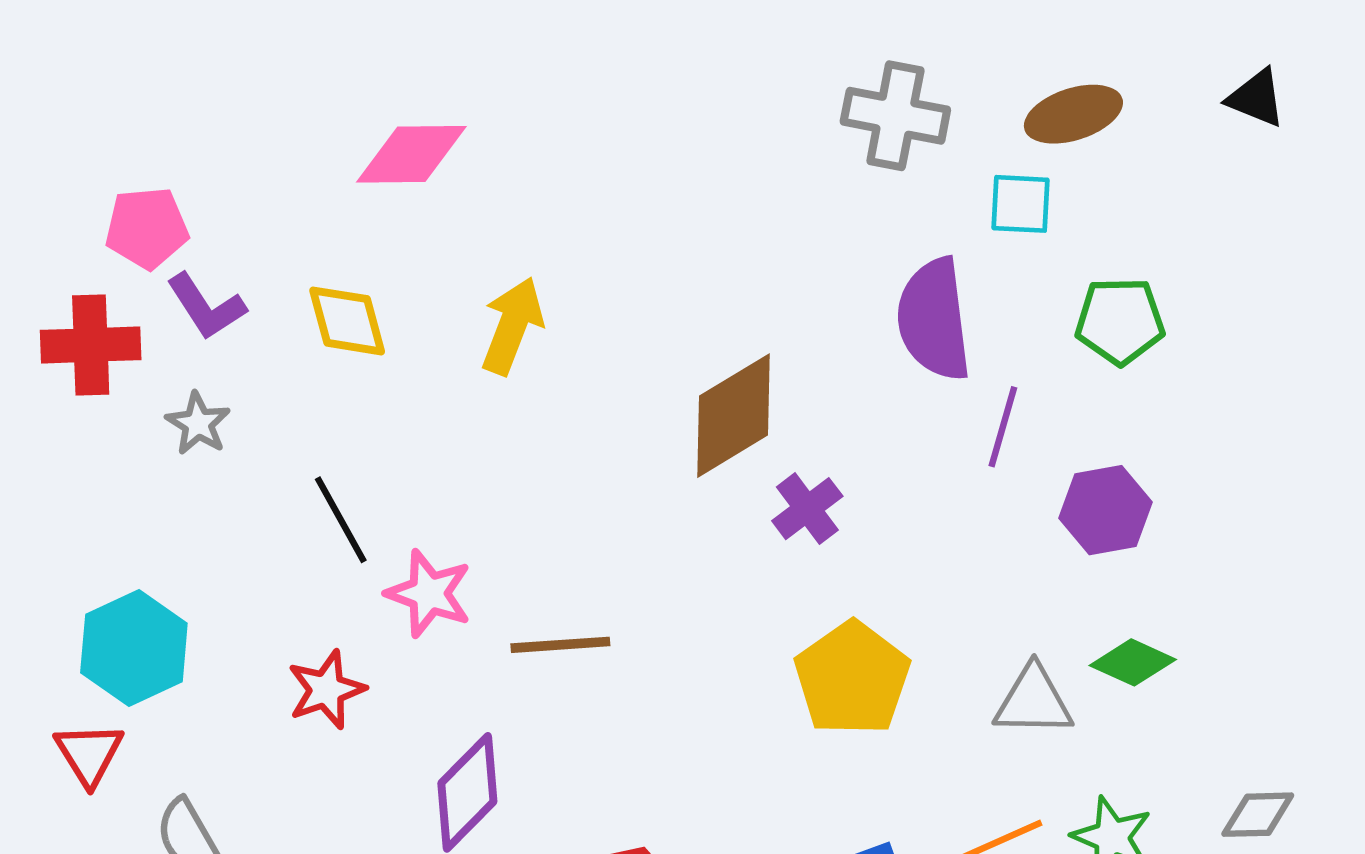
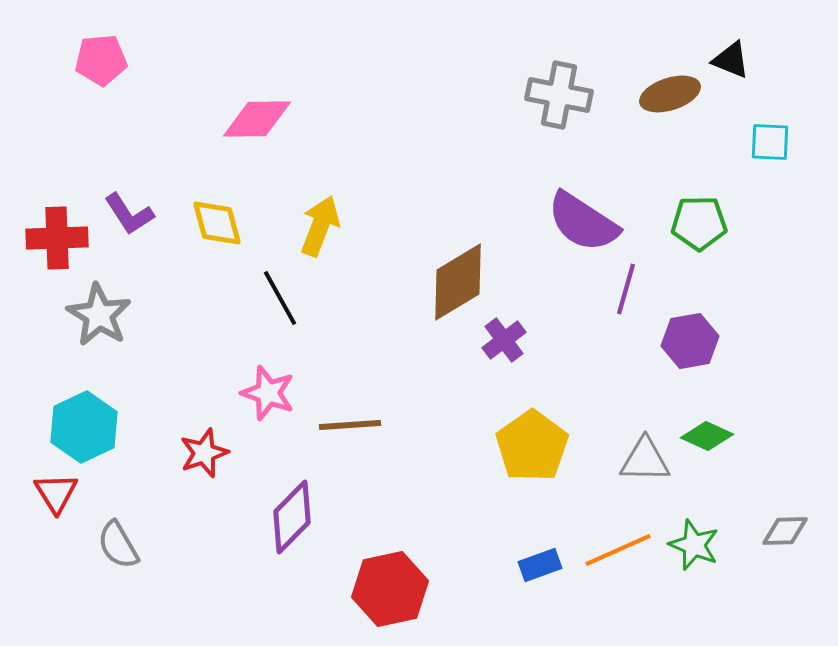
black triangle: (1256, 98) -> (731, 60), moved
cyan square: (1021, 204) -> (770, 142), moved
pink pentagon: (147, 228) -> (101, 60), moved
purple semicircle: (934, 319) -> (583, 222), turned -50
gray star: (198, 424) -> (99, 315), moved, size x1.6
black line: (341, 520) -> (280, 298), moved

